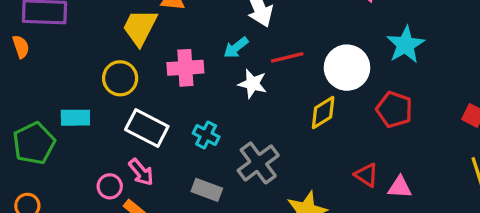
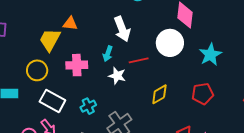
cyan arrow: (236, 48) -> (108, 54), turned -35
white circle: (347, 68) -> (170, 43), moved
red pentagon: (394, 110) -> (203, 94), turned -30
cyan cross: (206, 135) -> (88, 106), turned 35

